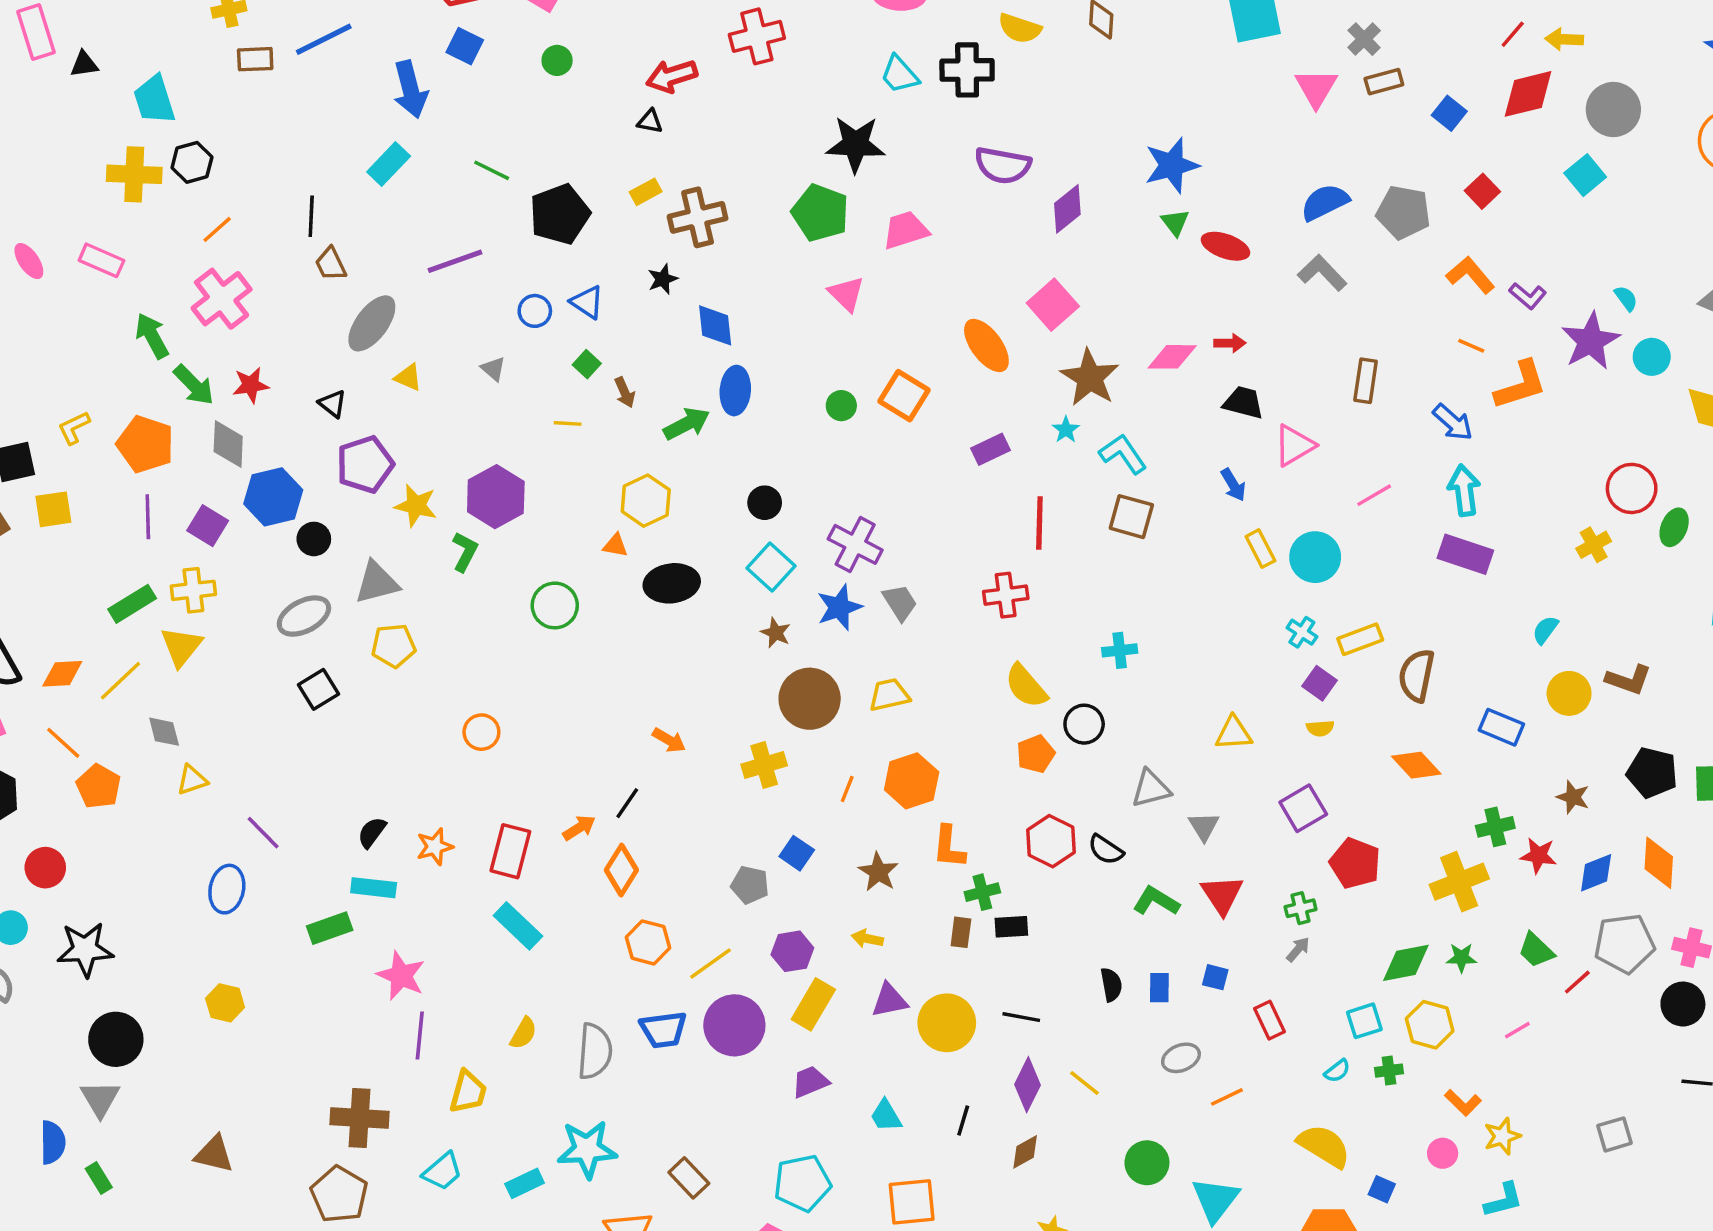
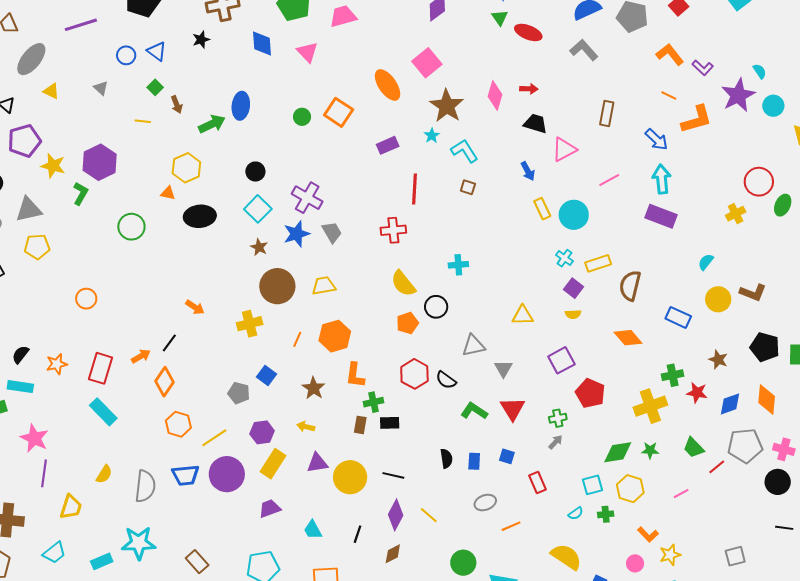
blue diamond: (715, 325) -> (262, 44), moved
pink diamond: (1172, 357) -> (495, 96), turned -76
brown square: (1131, 517) -> (468, 187), size x0.6

